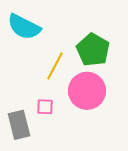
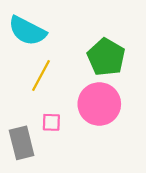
yellow line: (55, 66) -> (41, 75), moved

